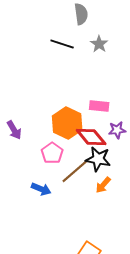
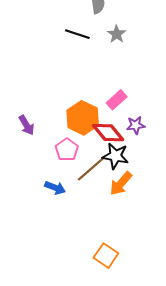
pink rectangle: (99, 106) -> (117, 100), turned -48
orange arrow: (103, 185) -> (121, 184), size x1.4

